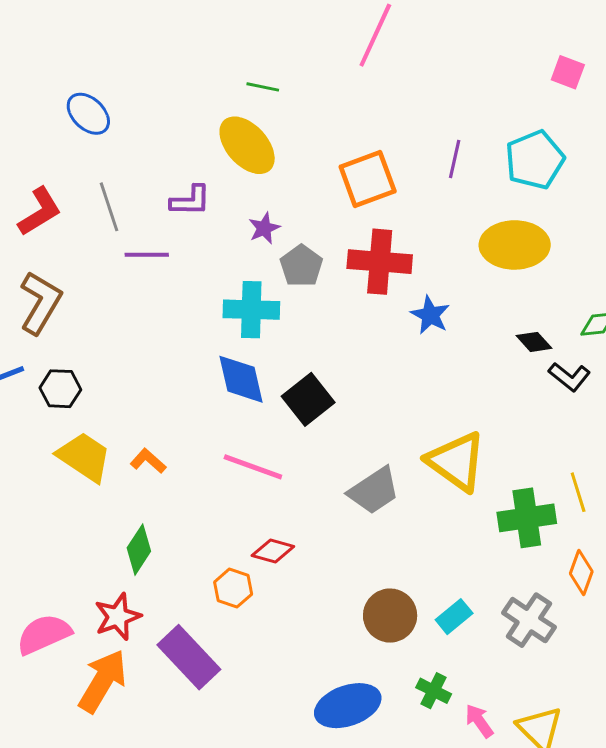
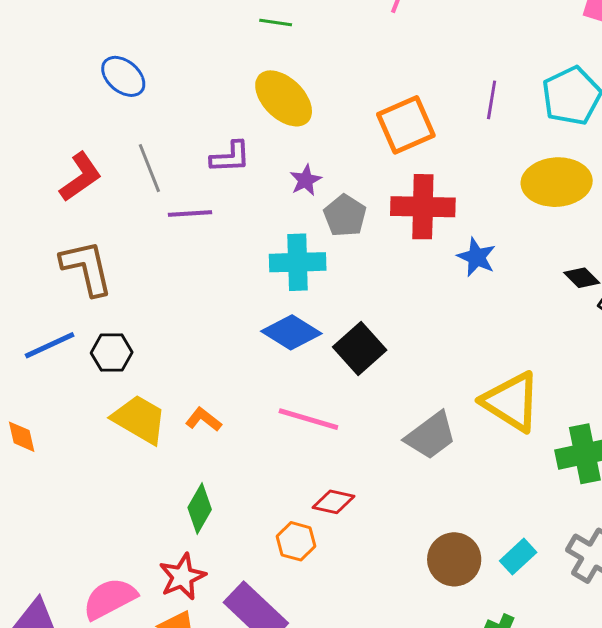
green line: (263, 87) -> (276, 23), moved
brown L-shape: (40, 303) -> (87, 268), turned -40
blue diamond: (241, 379) -> (291, 332), turned -42

